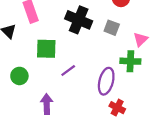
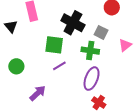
green square: (46, 49) -> (54, 45), moved
green cross: (130, 61) -> (90, 51), moved
purple arrow: (47, 104) -> (38, 93), turned 42

